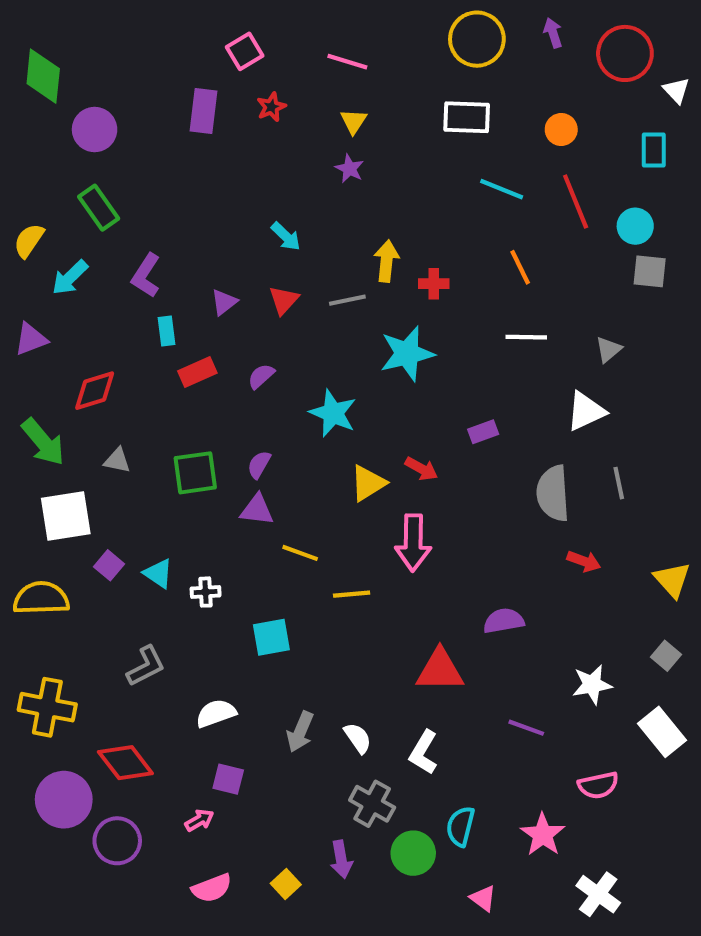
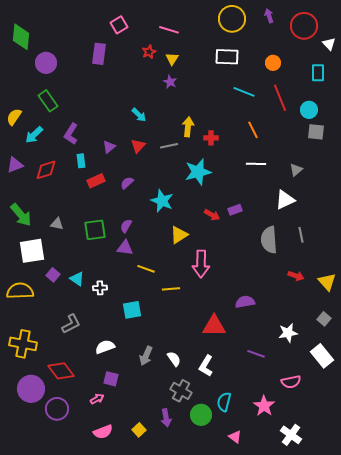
red star: (271, 107) -> (149, 52), moved
red diamond: (95, 391) -> (46, 170), moved
red arrow: (421, 469) -> (212, 215), moved
red arrow: (584, 561) -> (296, 276), moved

